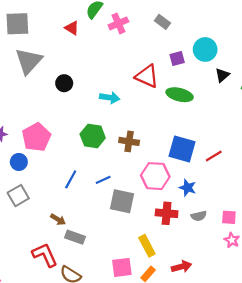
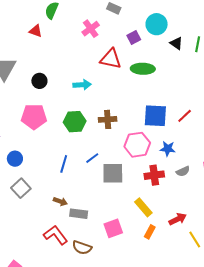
pink cross: (118, 23) -> (91, 29), moved
black triangle: (222, 75) -> (176, 43), turned -32
pink pentagon: (36, 137) -> (34, 117), moved, turned -30
pink square: (122, 267) -> (113, 228), moved

